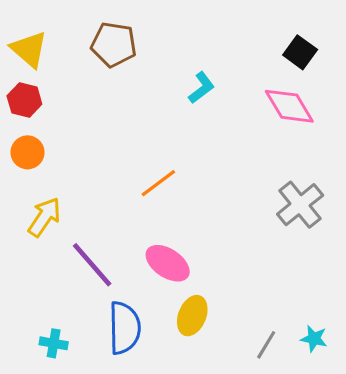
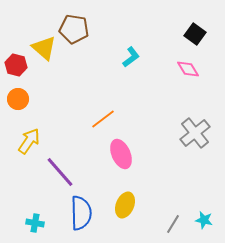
yellow triangle: (29, 49) -> (44, 48), moved
pink diamond: (289, 106) -> (188, 69), size x0.7
pink ellipse: (168, 263) -> (121, 154), moved, turned 32

